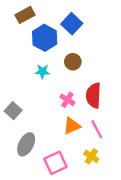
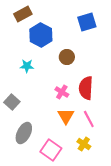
blue square: (72, 24) -> (87, 22), moved, turned 30
cyan star: (42, 72) -> (27, 66), moved
orange triangle: (72, 126) -> (66, 116), turned -36
pink square: (55, 163) -> (51, 150), turned -30

